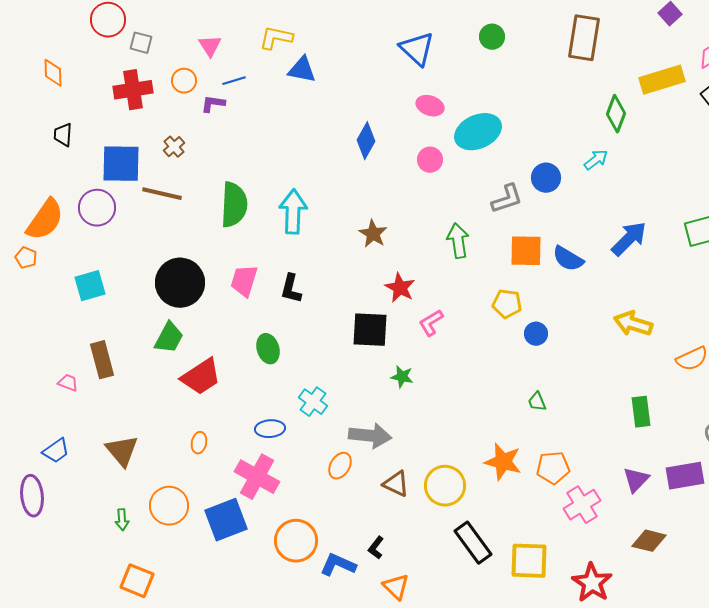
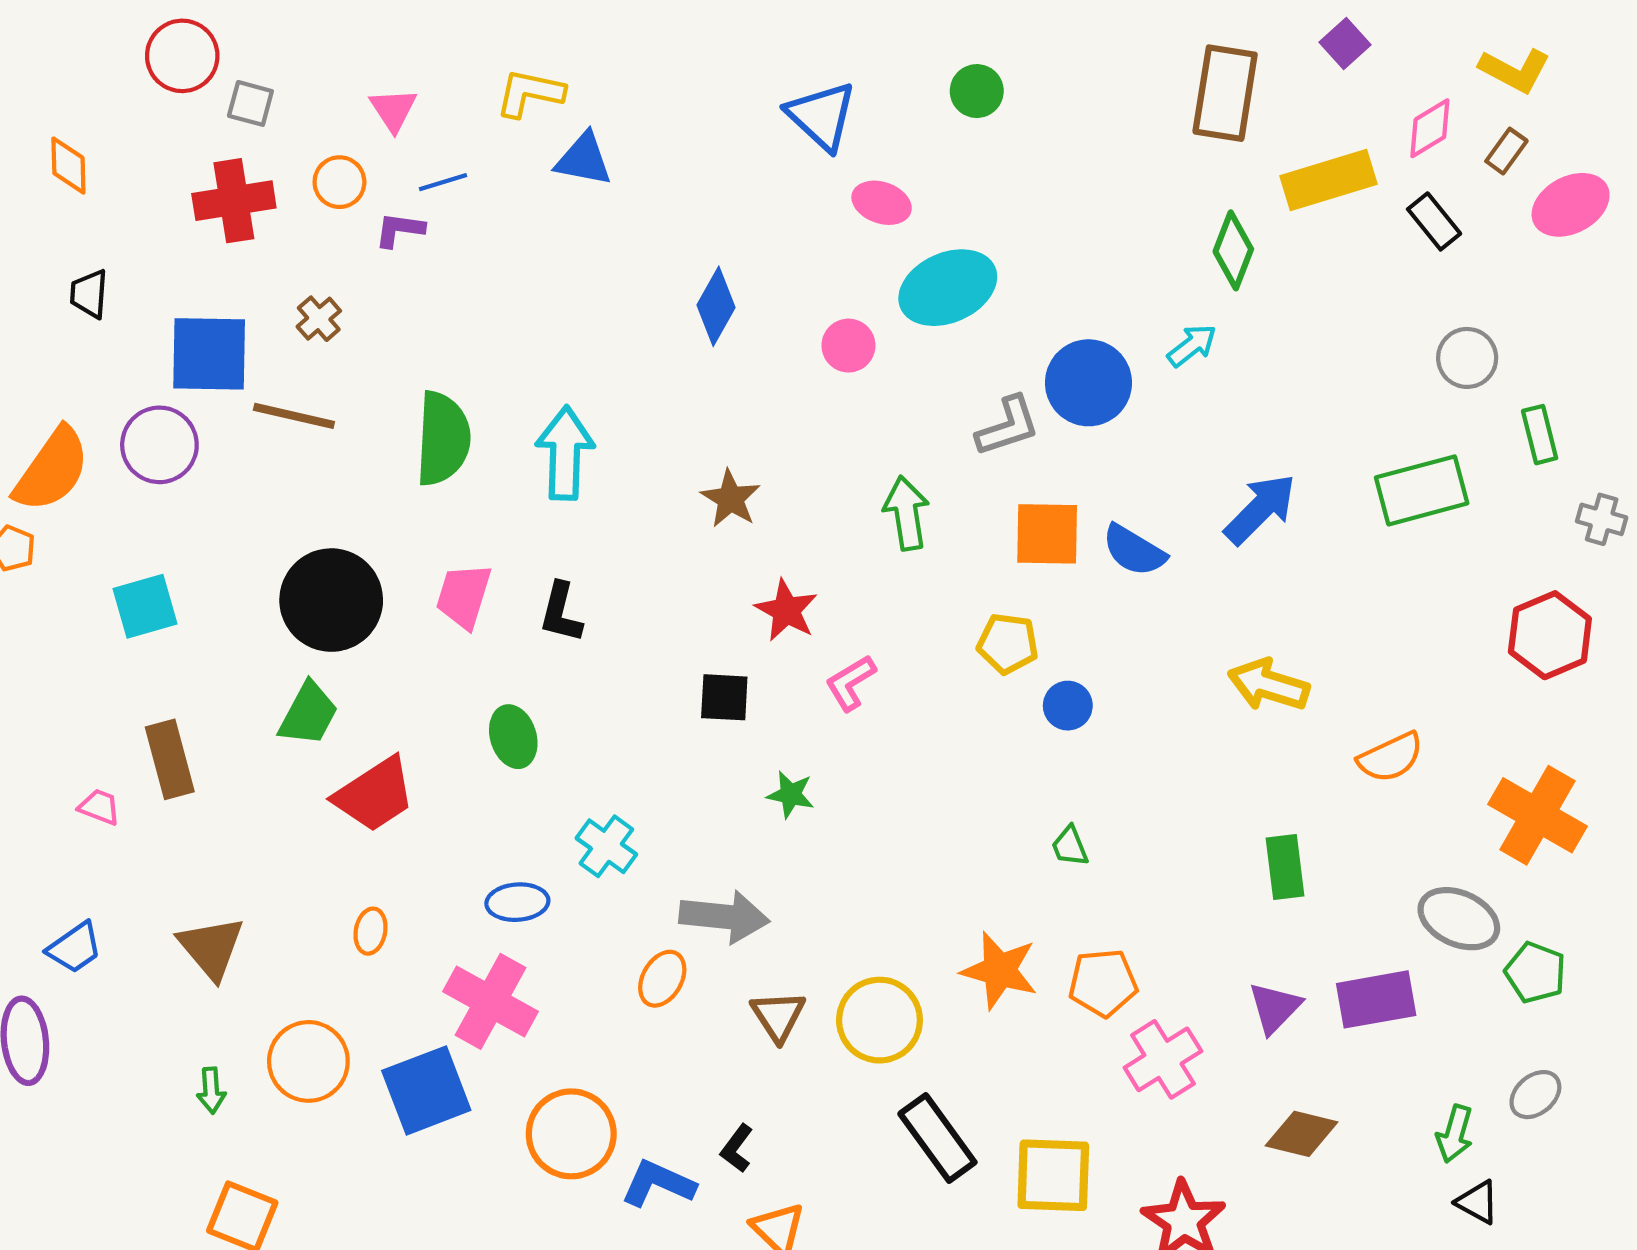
brown rectangle: (584, 38) -> (1225, 93), moved
pink ellipse: (430, 106) -> (882, 203), moved
blue circle: (546, 178) -> (1088, 383), size x1.4
black square: (370, 330) -> (724, 697), size x0.7
brown triangle: (396, 484) -> (778, 1016), turned 32

